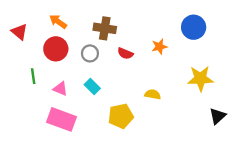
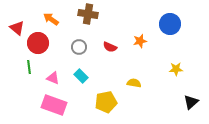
brown cross: (105, 28) -> (88, 14), moved
red circle: (56, 49) -> (38, 43), moved
yellow star: (200, 78) -> (176, 69), size x0.6

